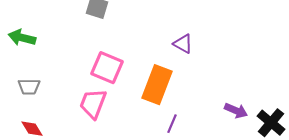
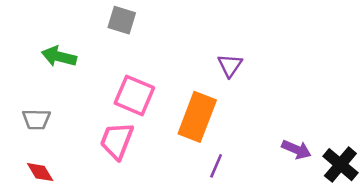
green arrow: (22, 38) -> (59, 57), moved
purple triangle: (183, 44) -> (230, 65), turned 35

